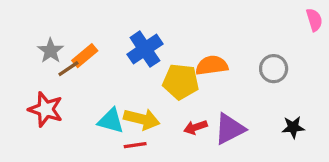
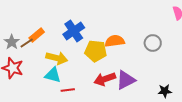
gray star: (50, 51) -> (12, 42), moved
yellow arrow: (142, 119) -> (57, 58), moved
red arrow: (195, 127) -> (105, 79), size x1.5
black star: (293, 127) -> (165, 91), moved

